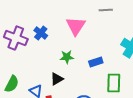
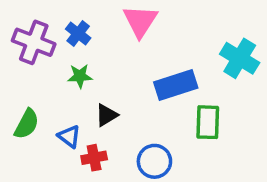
green star: (67, 57) -> (80, 76), moved
blue rectangle: (96, 62) -> (176, 85), size x1.6

